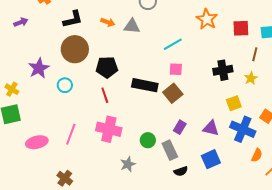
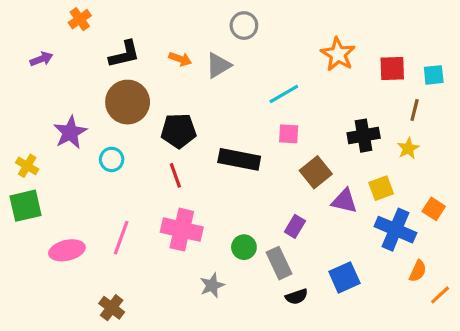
gray triangle: (132, 26) -> (218, 65), turned -36
brown square: (173, 93) -> (316, 172), moved
purple triangle: (211, 128) -> (344, 201), moved

